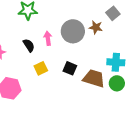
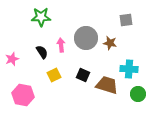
gray square: (113, 13) -> (126, 20), turned 32
brown star: (96, 27) -> (110, 43), moved
green circle: (117, 83) -> (138, 94), moved

